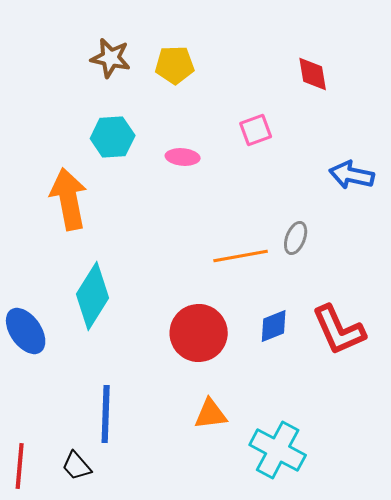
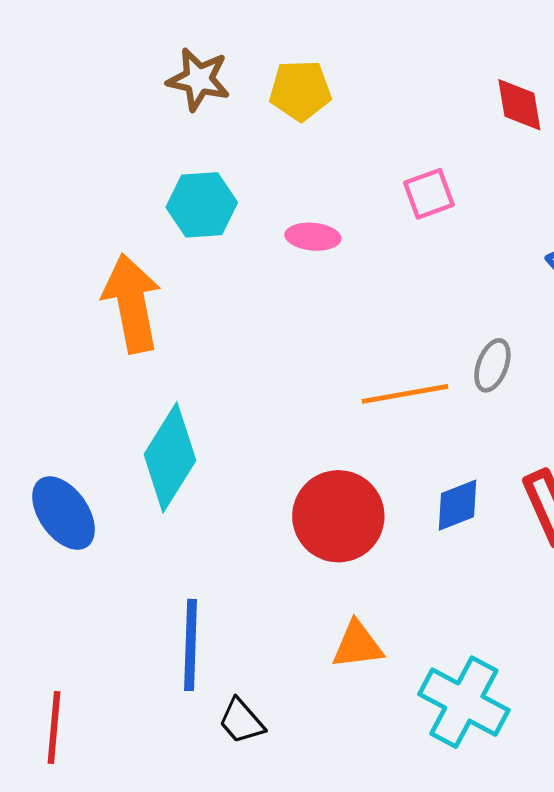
black trapezoid: (77, 466) -> (241, 721), moved

